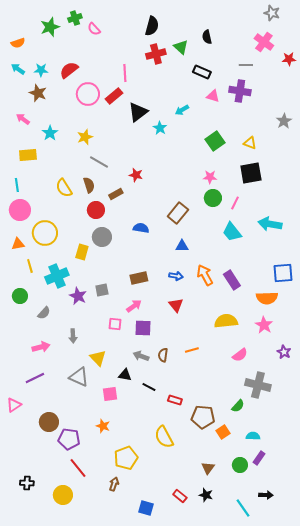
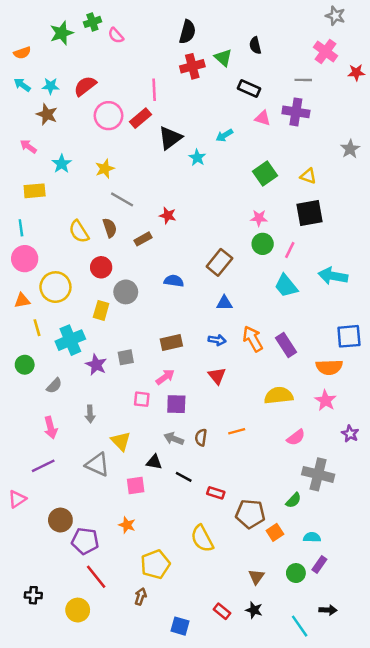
red circle: (96, 210) -> (101, 267), moved
pink arrow: (41, 347) -> (51, 428), turned 90

